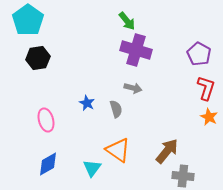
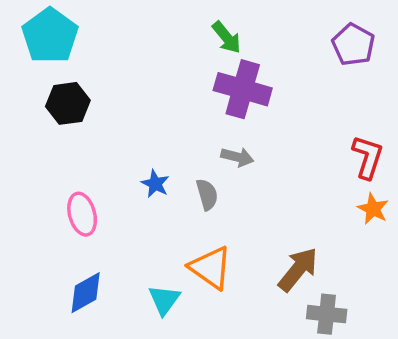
purple pentagon: (199, 54) -> (353, 45), moved

